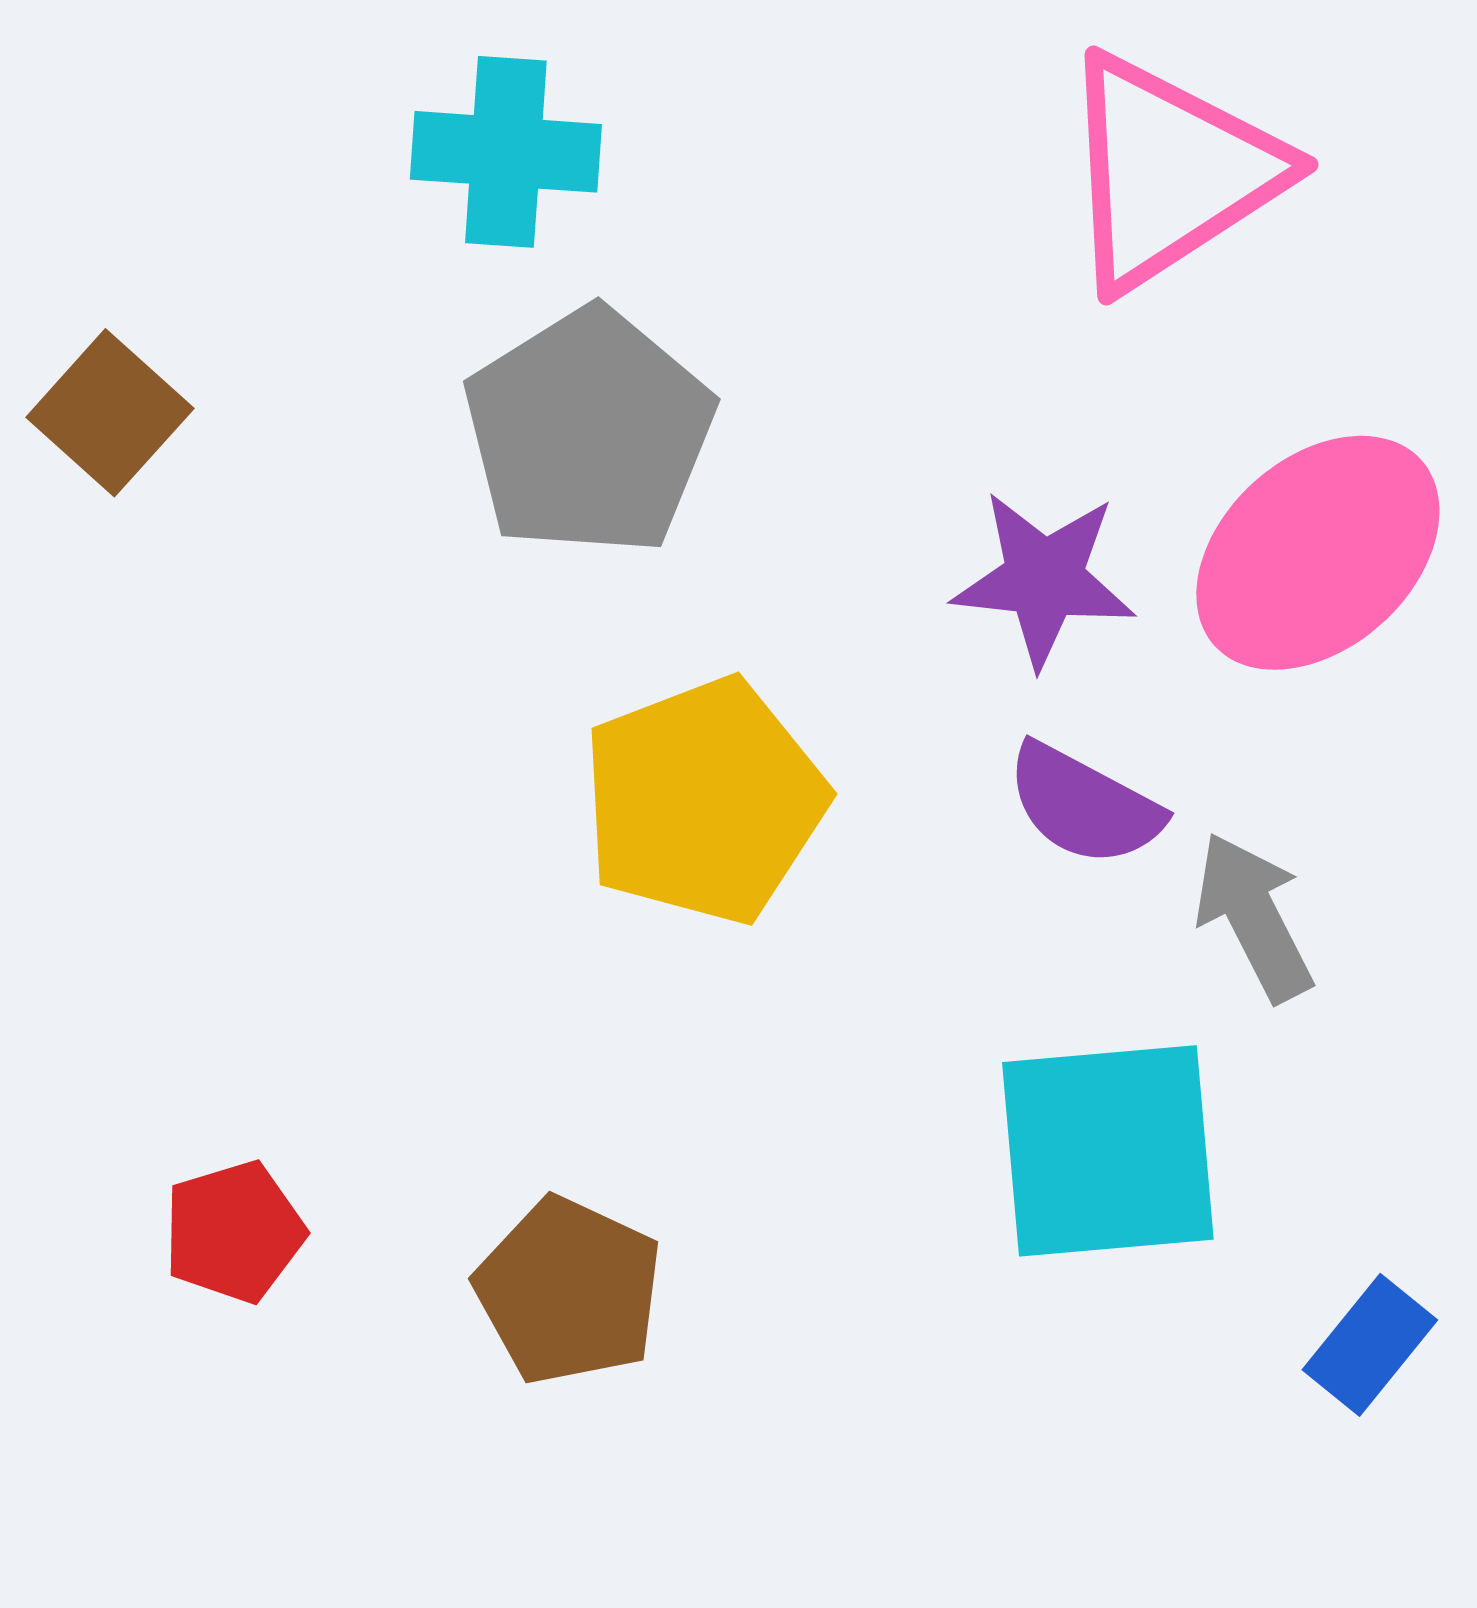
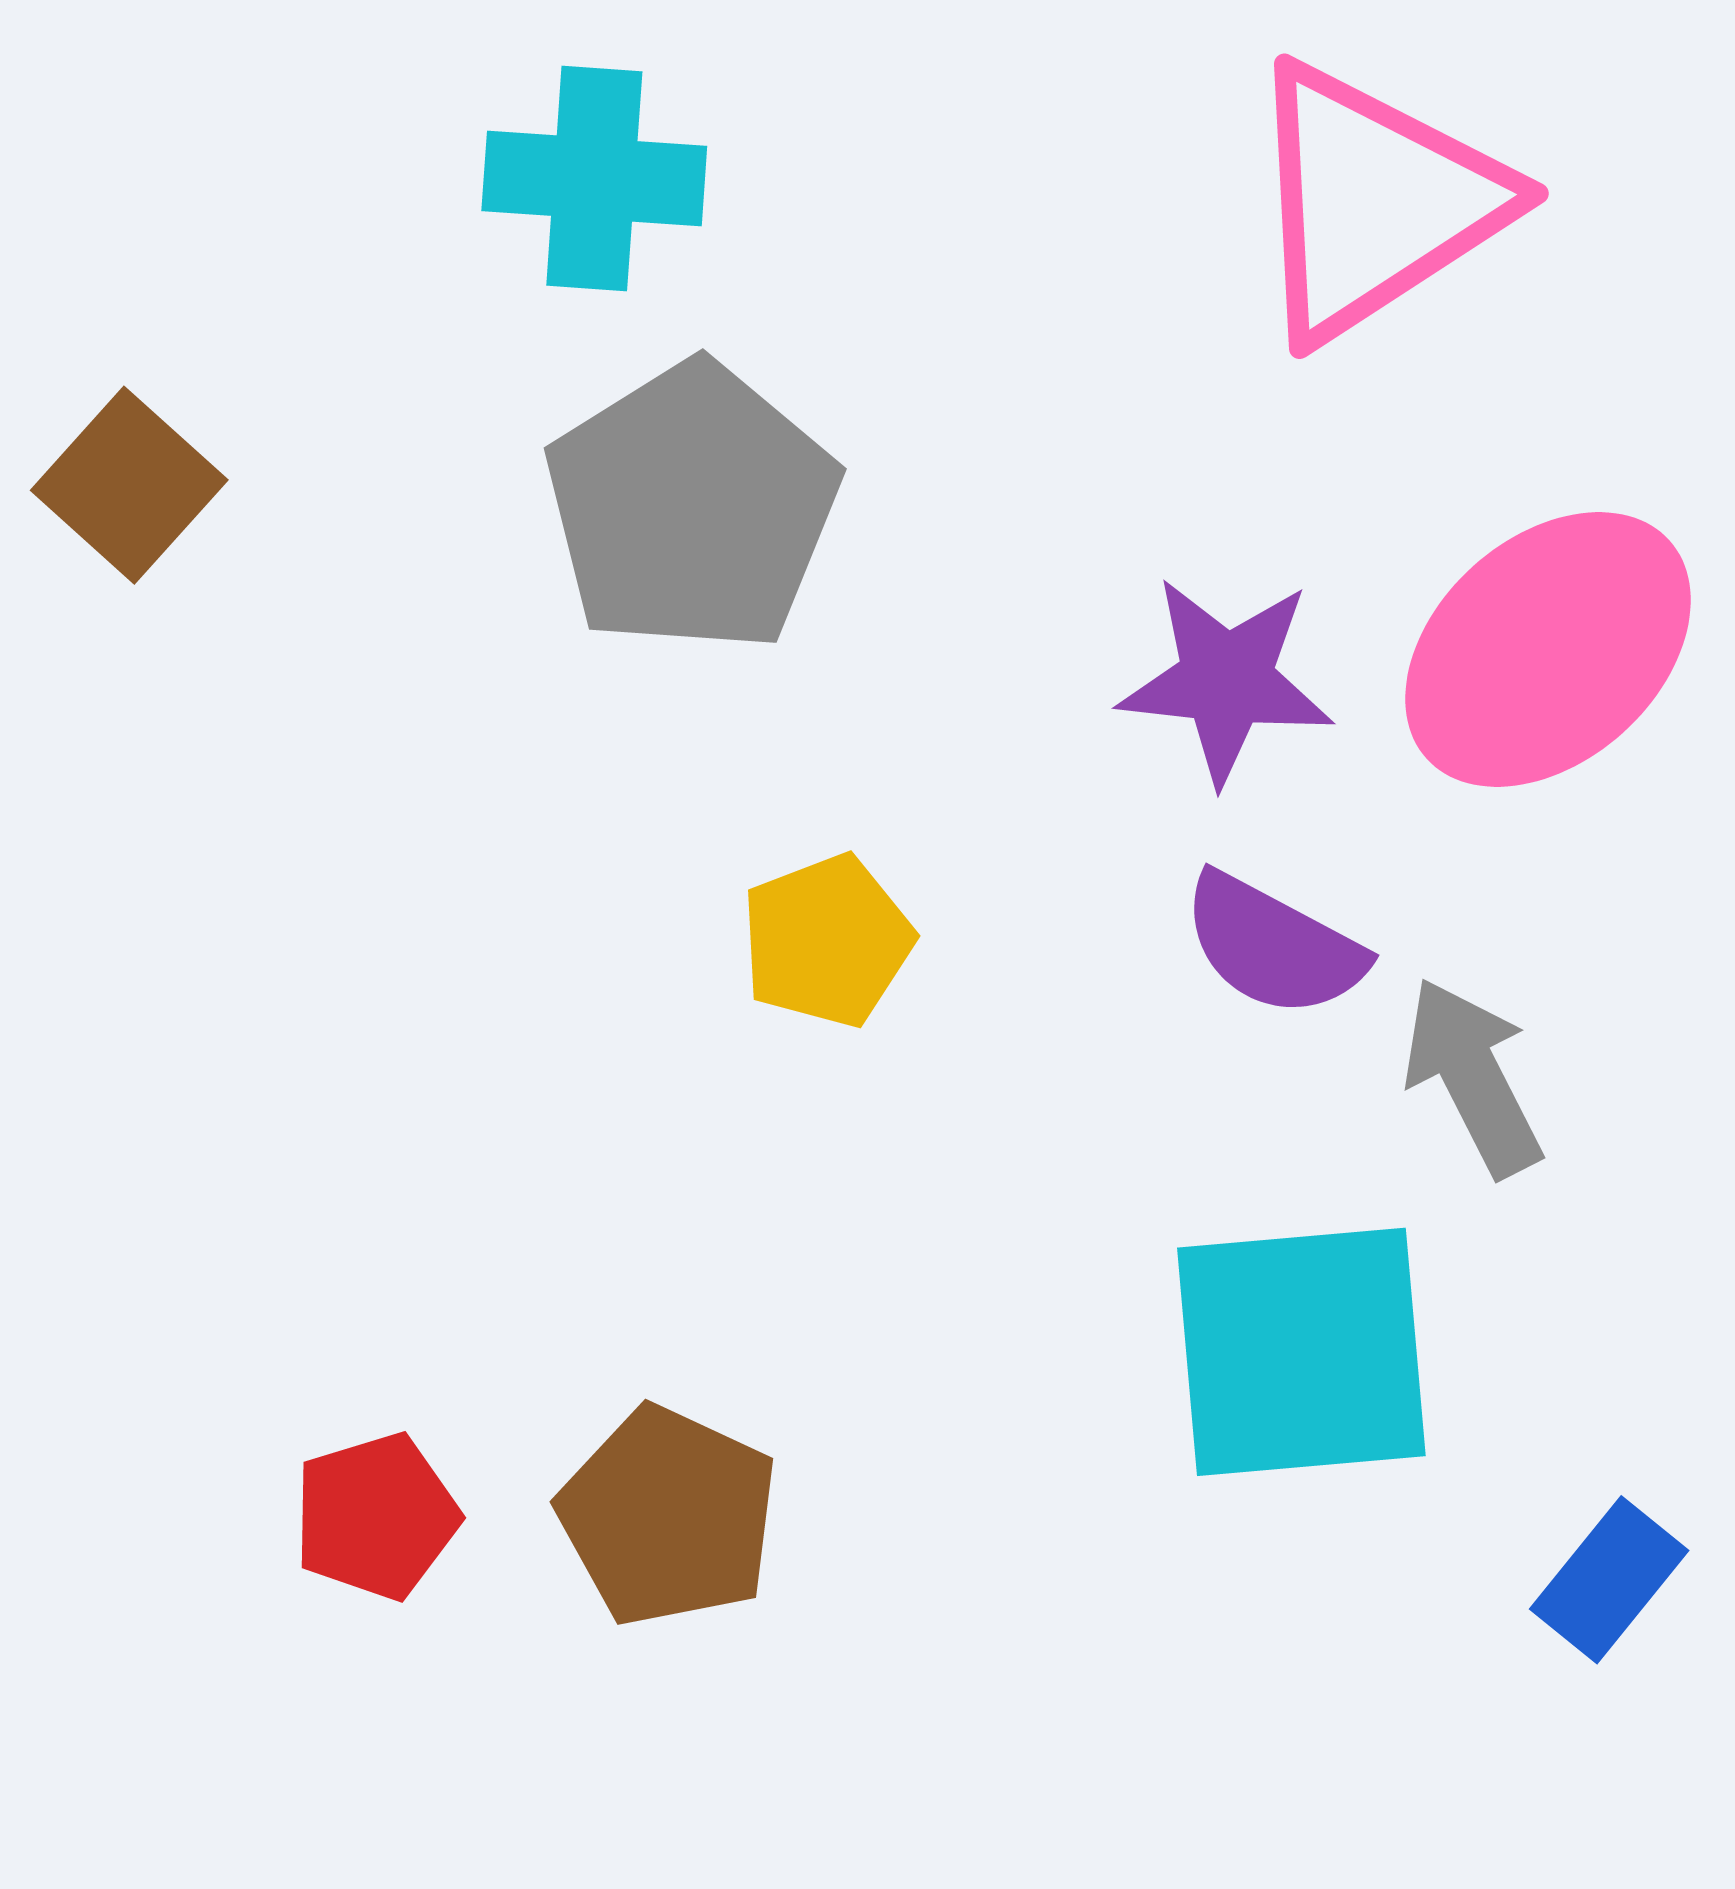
yellow pentagon: (704, 801) -> (827, 941), size x0.6
red pentagon: (234, 1232) -> (376, 1516), moved

